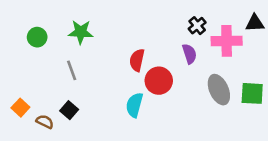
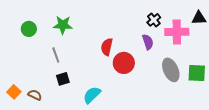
cyan semicircle: (134, 105) -> (92, 95), moved, turned 30
orange square: (20, 108) -> (14, 92), moved
black square: (69, 110) -> (63, 79), moved, turned 32

